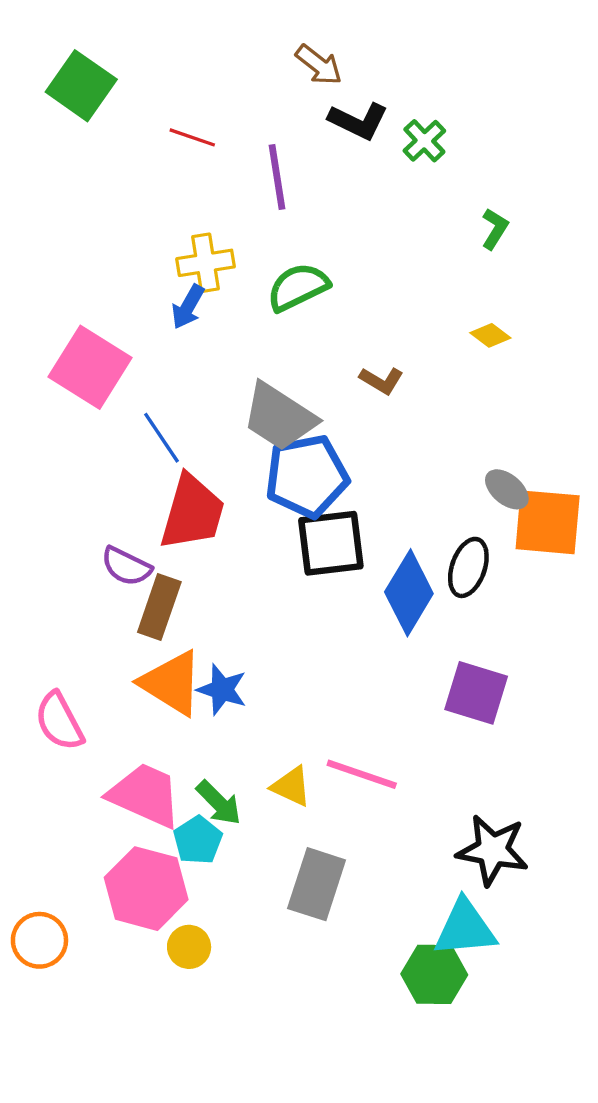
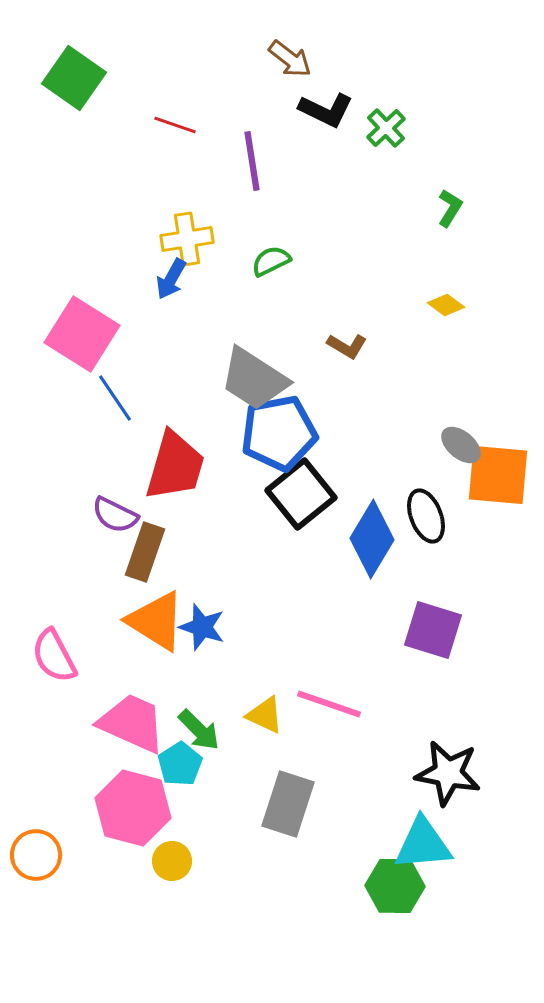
green semicircle: (298, 287) -> (271, 261), size x0.7
blue line: (162, 438) -> (115, 398), moved
black square: (331, 543) -> (301, 494), turned -32
black ellipse: (468, 567) -> (426, 516), turned -40

